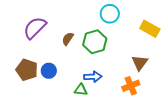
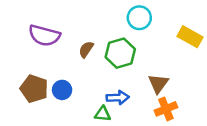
purple semicircle: (35, 28) -> (44, 35), turned -120
brown triangle: (140, 63) -> (158, 84), moved

